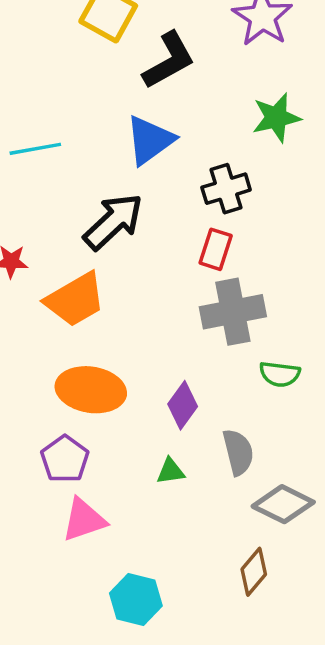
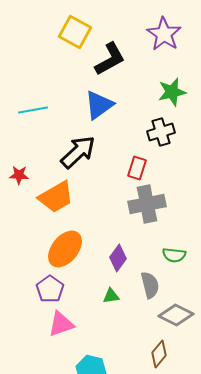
black cross: (226, 189) -> (161, 132), moved
green semicircle: (280, 374) -> (174, 255), moved
orange ellipse: (91, 390) -> (65, 249), turned -60

